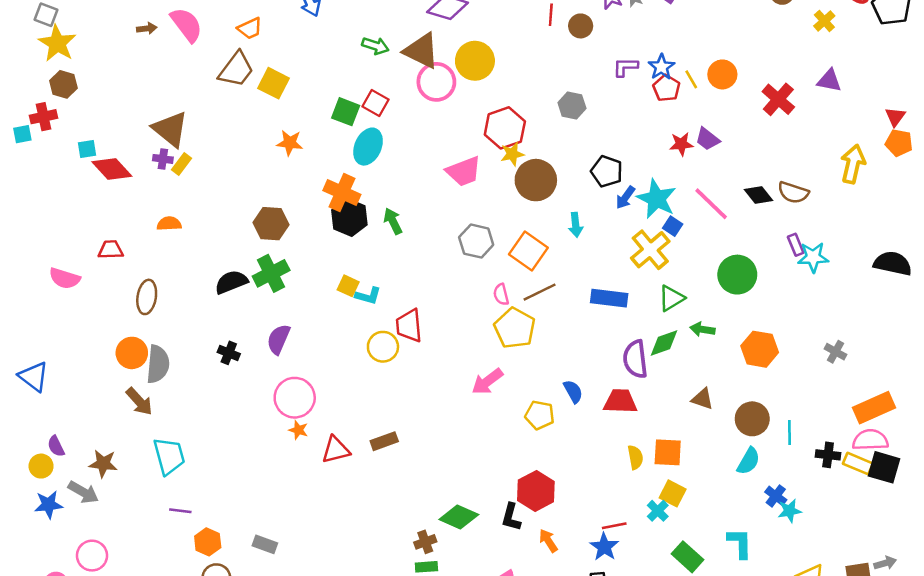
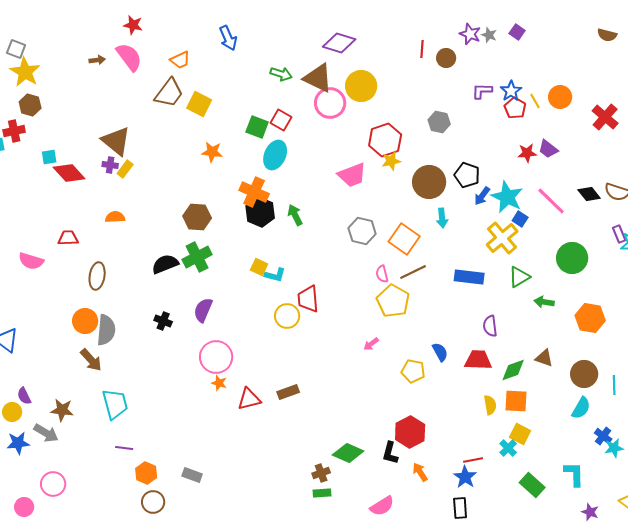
brown circle: (536, 180) -> (429, 182), moved
green diamond: (664, 343) -> (513, 370), moved
purple semicircle: (635, 359) -> (490, 326), size x0.7
pink arrow: (487, 382) -> (371, 344), size x0.6

